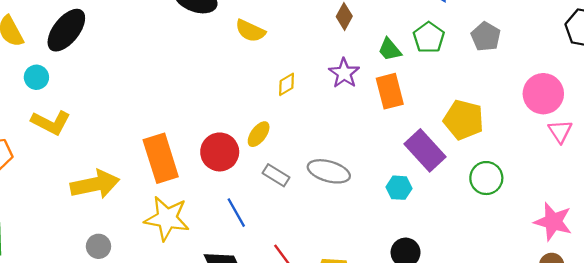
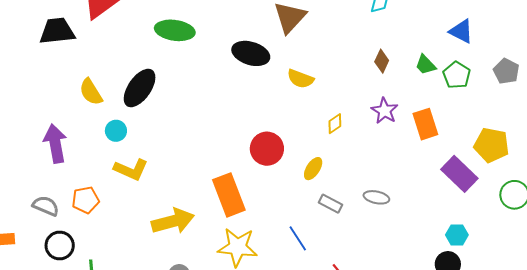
green trapezoid: (390, 50) -> (426, 65), moved
red circle: (220, 152) -> (267, 149), moved
gray ellipse: (329, 171) -> (376, 197), size x0.7
cyan hexagon: (399, 188) -> (457, 235), moved

